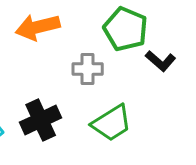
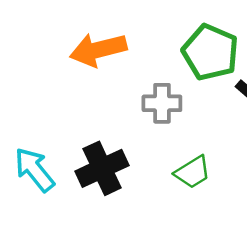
green trapezoid: (112, 123) -> (193, 172), size x0.7

